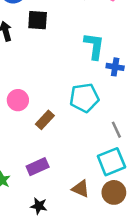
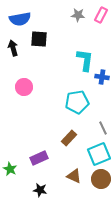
pink circle: (18, 100) -> (24, 87), moved
brown rectangle: (45, 120) -> (69, 138), moved

